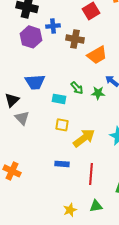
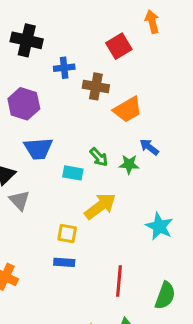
purple hexagon: (31, 37) -> (24, 104), moved
yellow square: (62, 125) -> (67, 234), moved
yellow arrow: (84, 138) -> (100, 206), moved
blue rectangle: (62, 164) -> (64, 262), moved

